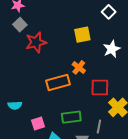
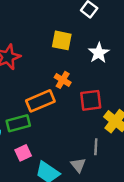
yellow square: (82, 35) -> (62, 40), turned 30
green rectangle: (71, 117) -> (18, 123), moved

